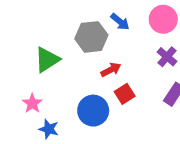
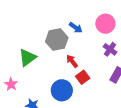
red arrow: (111, 70) -> (72, 61), turned -96
pink star: (32, 103) -> (11, 84), moved

